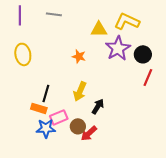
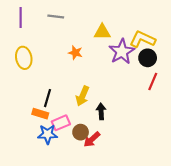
yellow L-shape: (127, 21) -> (142, 39), moved
orange star: (79, 56) -> (75, 53), moved
black arrow: (98, 106) -> (101, 111), turned -35

